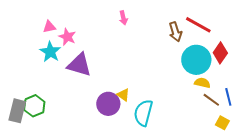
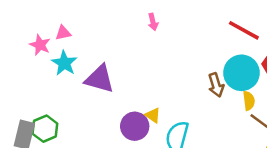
brown arrow: (175, 32) -> (216, 85), moved
pink star: (67, 37) -> (40, 45), moved
yellow semicircle: (202, 83) -> (249, 101), turned 70

